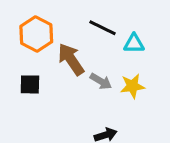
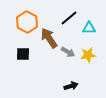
black line: (102, 28) -> (69, 18), turned -66

